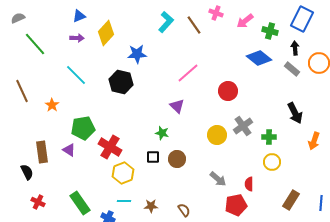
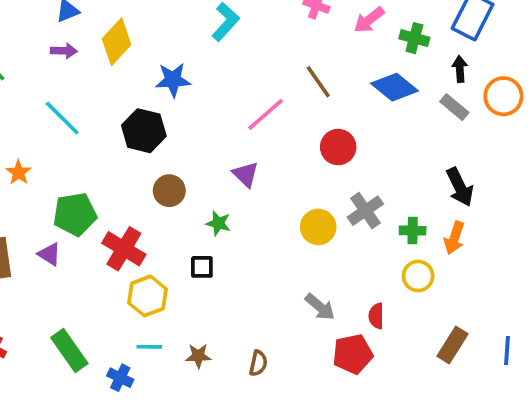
brown line: (194, 25) -> (318, 82), moved
orange arrow: (314, 141) -> (454, 238), moved
brown circle: (177, 159) -> (169, 191), moved
brown semicircle: (184, 210) -> (258, 363), turned 48

